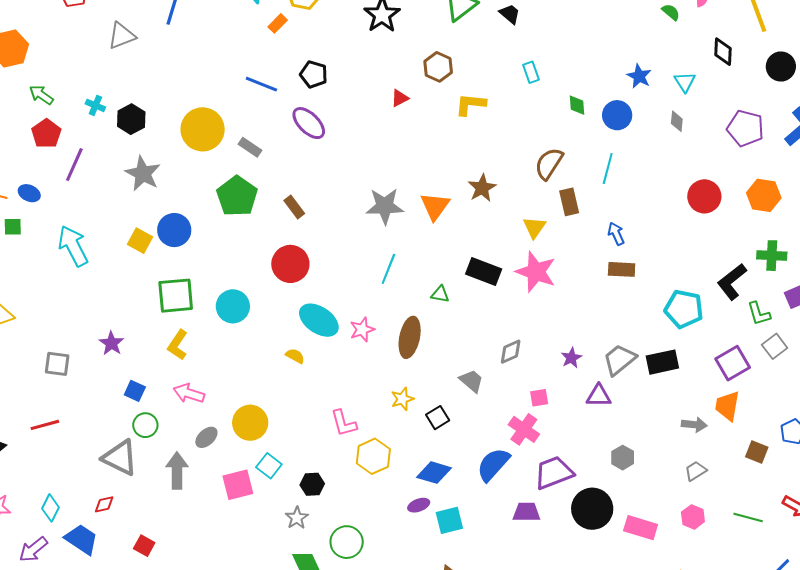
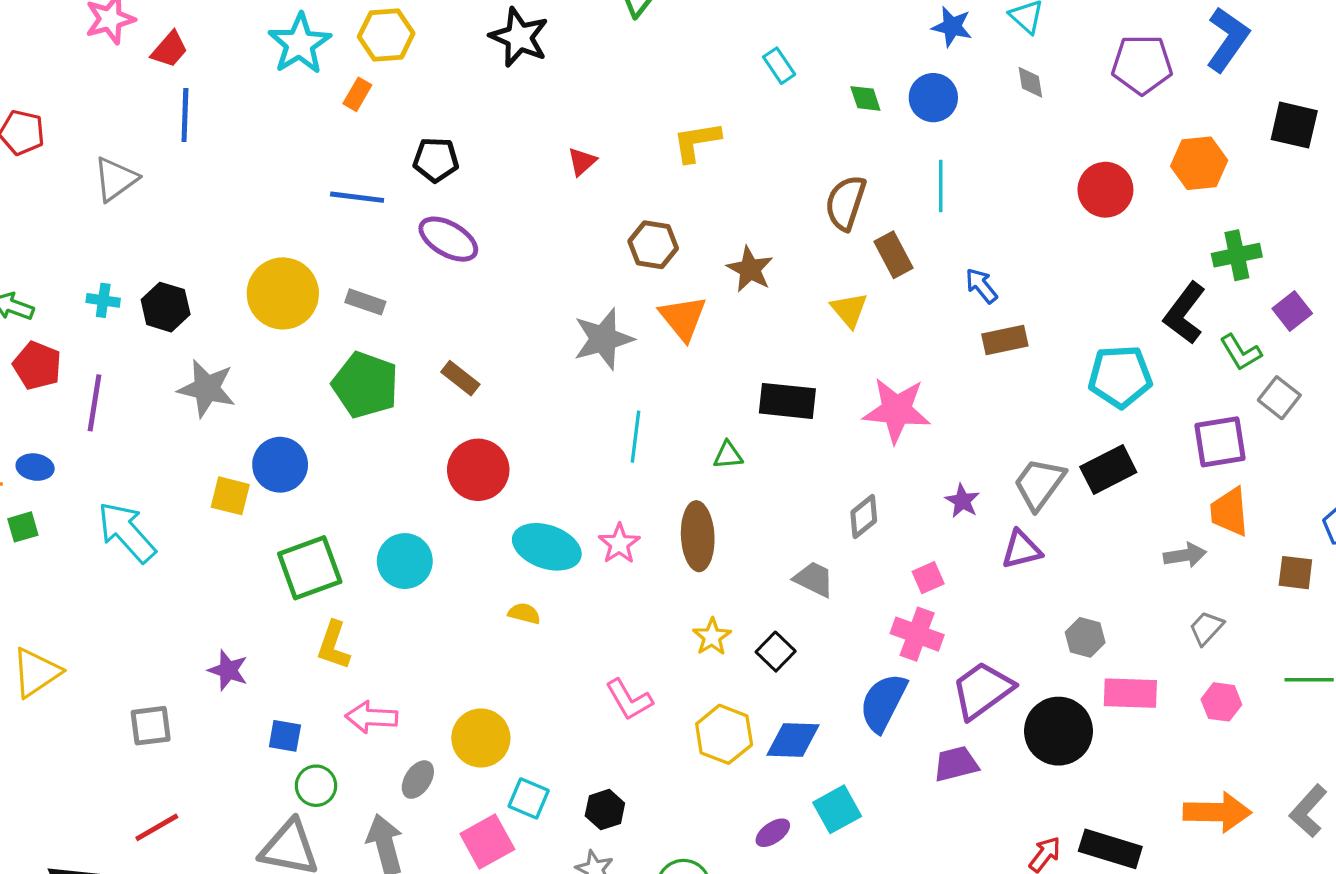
brown hexagon: (438, 67) -> (653, 245), moved
pink star: (536, 272) -> (897, 410), moved
purple square: (733, 363) -> (1220, 442), turned 36
yellow hexagon: (373, 456) -> (724, 734), moved
purple ellipse: (419, 505) -> (773, 833), moved
pink rectangle: (641, 528) -> (1130, 693), moved

